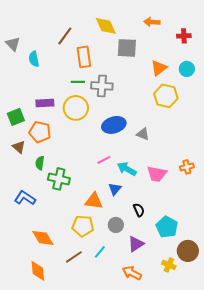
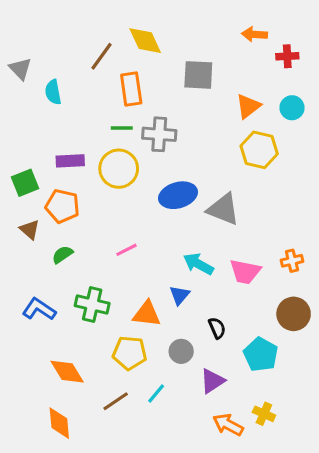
orange arrow: (152, 22) -> (255, 34), moved
yellow diamond: (106, 26) -> (145, 41), moved
gray triangle: (143, 134) -> (223, 209), size x1.6
pink line: (104, 160) -> (126, 250), moved
green semicircle: (40, 163) -> (62, 255), turned 48
green cross: (59, 179) -> (92, 304), moved
brown circle: (188, 251) -> (294, 314), moved
orange arrow: (132, 273) -> (228, 425), moved

